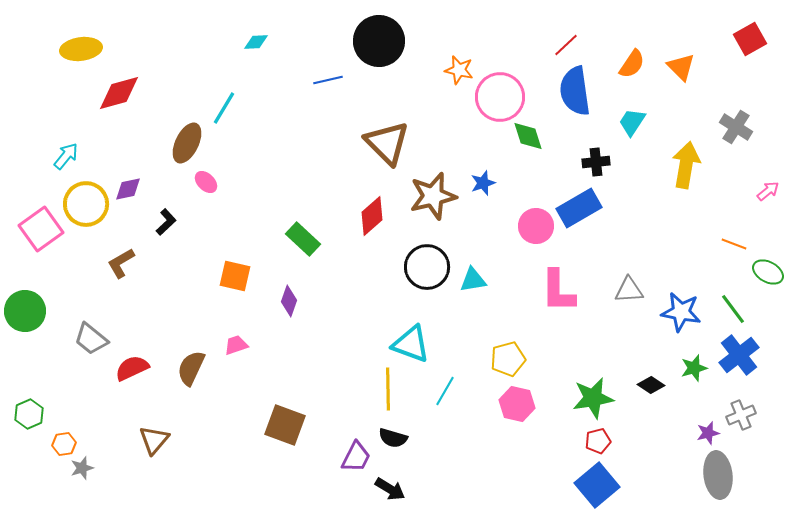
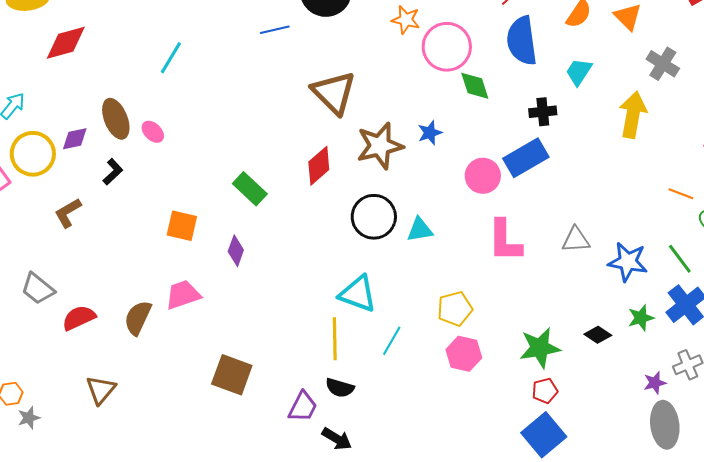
gray cross: (736, 127) -> (663, 64), moved
brown ellipse: (187, 143) -> (116, 119), moved, turned -48
pink trapezoid: (236, 345) -> (183, 295), size x1.5

